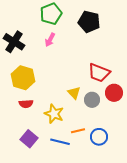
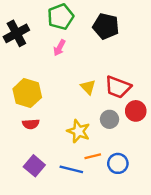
black cross: (14, 42) -> (16, 33), moved, turned 30
yellow triangle: (74, 93) -> (88, 87), moved
yellow star: (54, 114) -> (78, 131), moved

